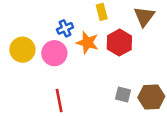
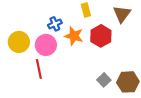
gray square: (123, 95) -> (104, 80), turned 32
red line: (59, 100) -> (39, 69), moved

